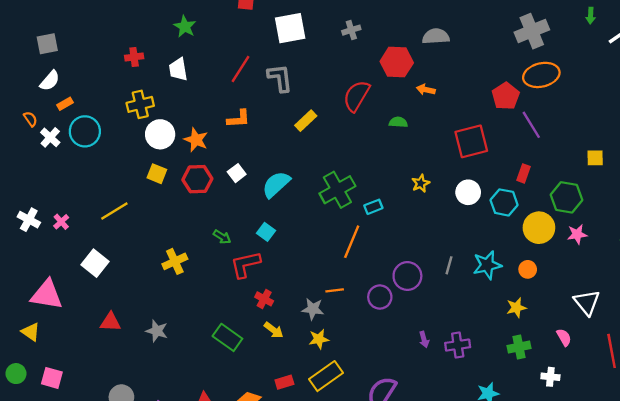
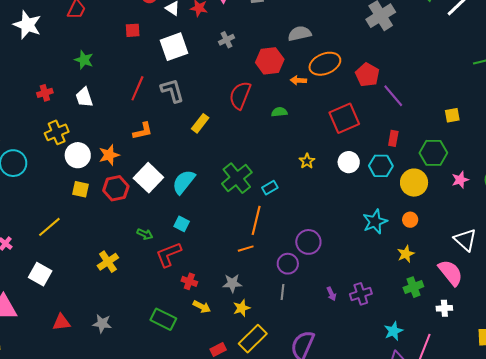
orange ellipse: (541, 75) -> (325, 64), moved
orange star: (196, 140) -> (109, 155), turned -30
white square: (237, 173) -> (148, 178), size x1.8
pink star: (577, 234) -> (460, 180), moved
gray line: (449, 265) -> (282, 292), moved
orange line: (335, 290) -> (246, 249), moved
pink semicircle: (564, 337) -> (451, 273), size x1.8

